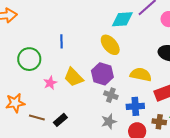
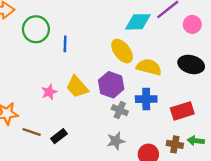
green circle: (29, 59) -> (36, 29), moved
yellow semicircle: (141, 75) -> (149, 67), moved
blue cross: (135, 106) -> (146, 99), moved

